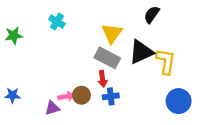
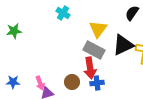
cyan cross: (57, 22) -> (63, 13), moved
red arrow: (103, 79) -> (90, 68), size x1.5
pink arrow: (66, 96) -> (40, 83), moved, turned 80

